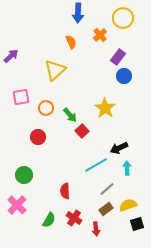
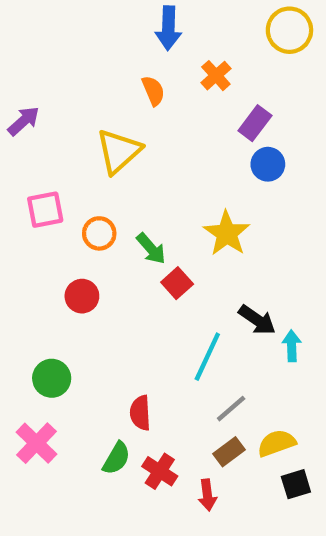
yellow circle: (123, 18) -> (289, 30), moved
black arrow: (119, 148) -> (257, 320), turned -120
cyan line: (96, 165) -> (207, 357), turned -35
cyan arrow: (127, 168) -> (292, 346), moved
green semicircle: (49, 220) -> (117, 458), moved

